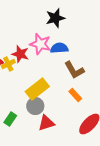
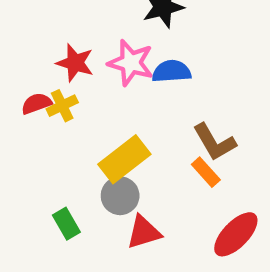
red star: (20, 54) -> (75, 63), moved
brown L-shape: (74, 70) -> (214, 142), moved
green rectangle: (10, 119) -> (66, 224), turned -64

